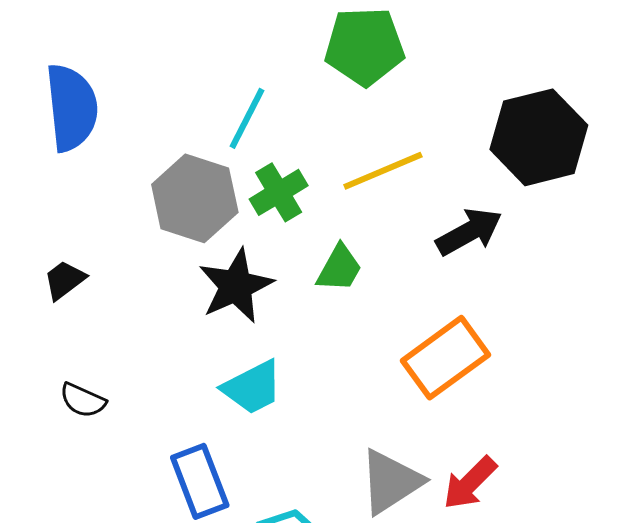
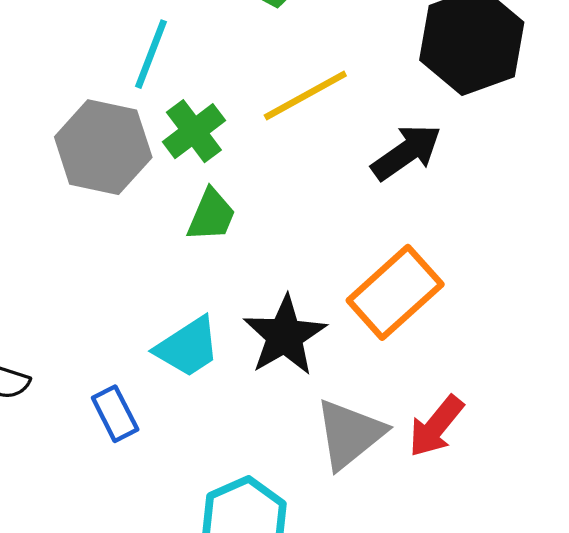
green trapezoid: (339, 268) -> (211, 215), moved
black star: (236, 286) -> (285, 336), moved
blue rectangle: (200, 481) -> (115, 414), moved, size x0.7

